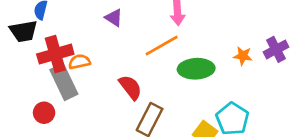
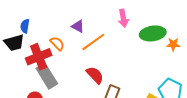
orange line: (162, 46) -> (93, 42), moved
orange semicircle: (79, 62) -> (57, 43), moved, turned 63
green ellipse: (196, 69) -> (153, 33), moved

